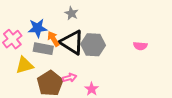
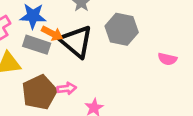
orange arrow: (53, 39) -> (52, 33), turned 140
gray hexagon: (93, 45) -> (122, 29), moved

